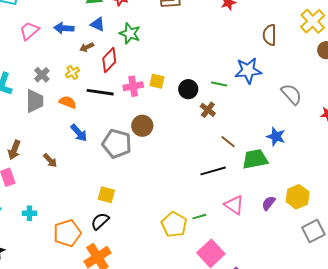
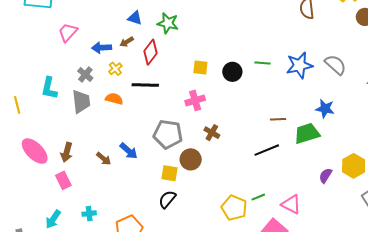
blue arrow: (64, 28) -> (102, 48), moved
blue star: (248, 71) -> (299, 65), moved
pink cross: (133, 86) -> (195, 100), moved
brown cross: (208, 110) -> (212, 133), moved
brown circle: (142, 126) -> (191, 159), moved
blue arrow: (79, 133) -> (129, 151), moved
brown line: (228, 142) -> (278, 119), turned -35
yellow square: (106, 195) -> (169, 173), moved
pink triangle: (234, 205) -> (291, 204), moved
black semicircle: (100, 221) -> (167, 199), moved

